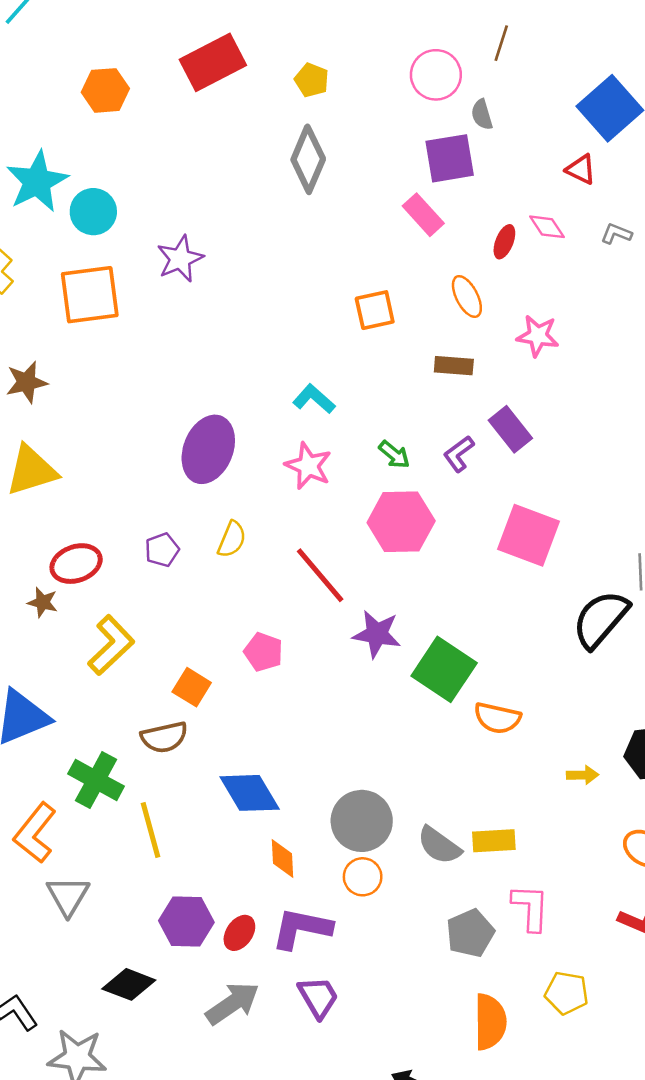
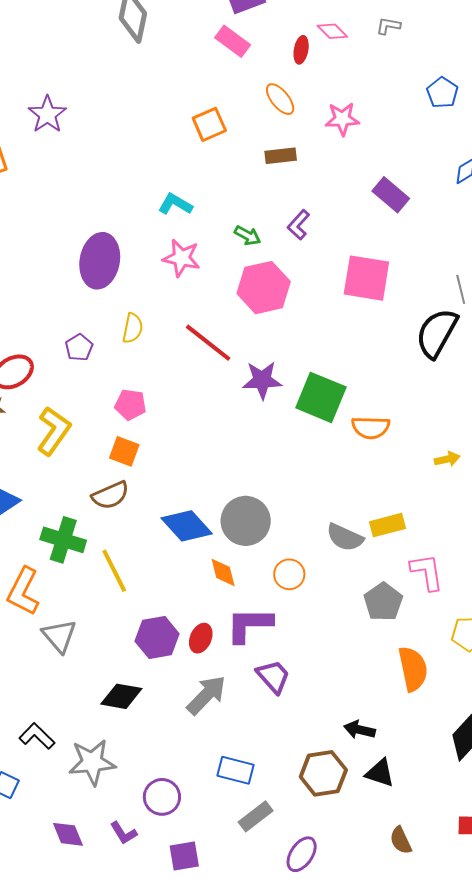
purple rectangle: (510, 429) -> (391, 195), moved
pink pentagon: (263, 652) -> (130, 405), moved
gray circle: (362, 821) -> (246, 521), moved

